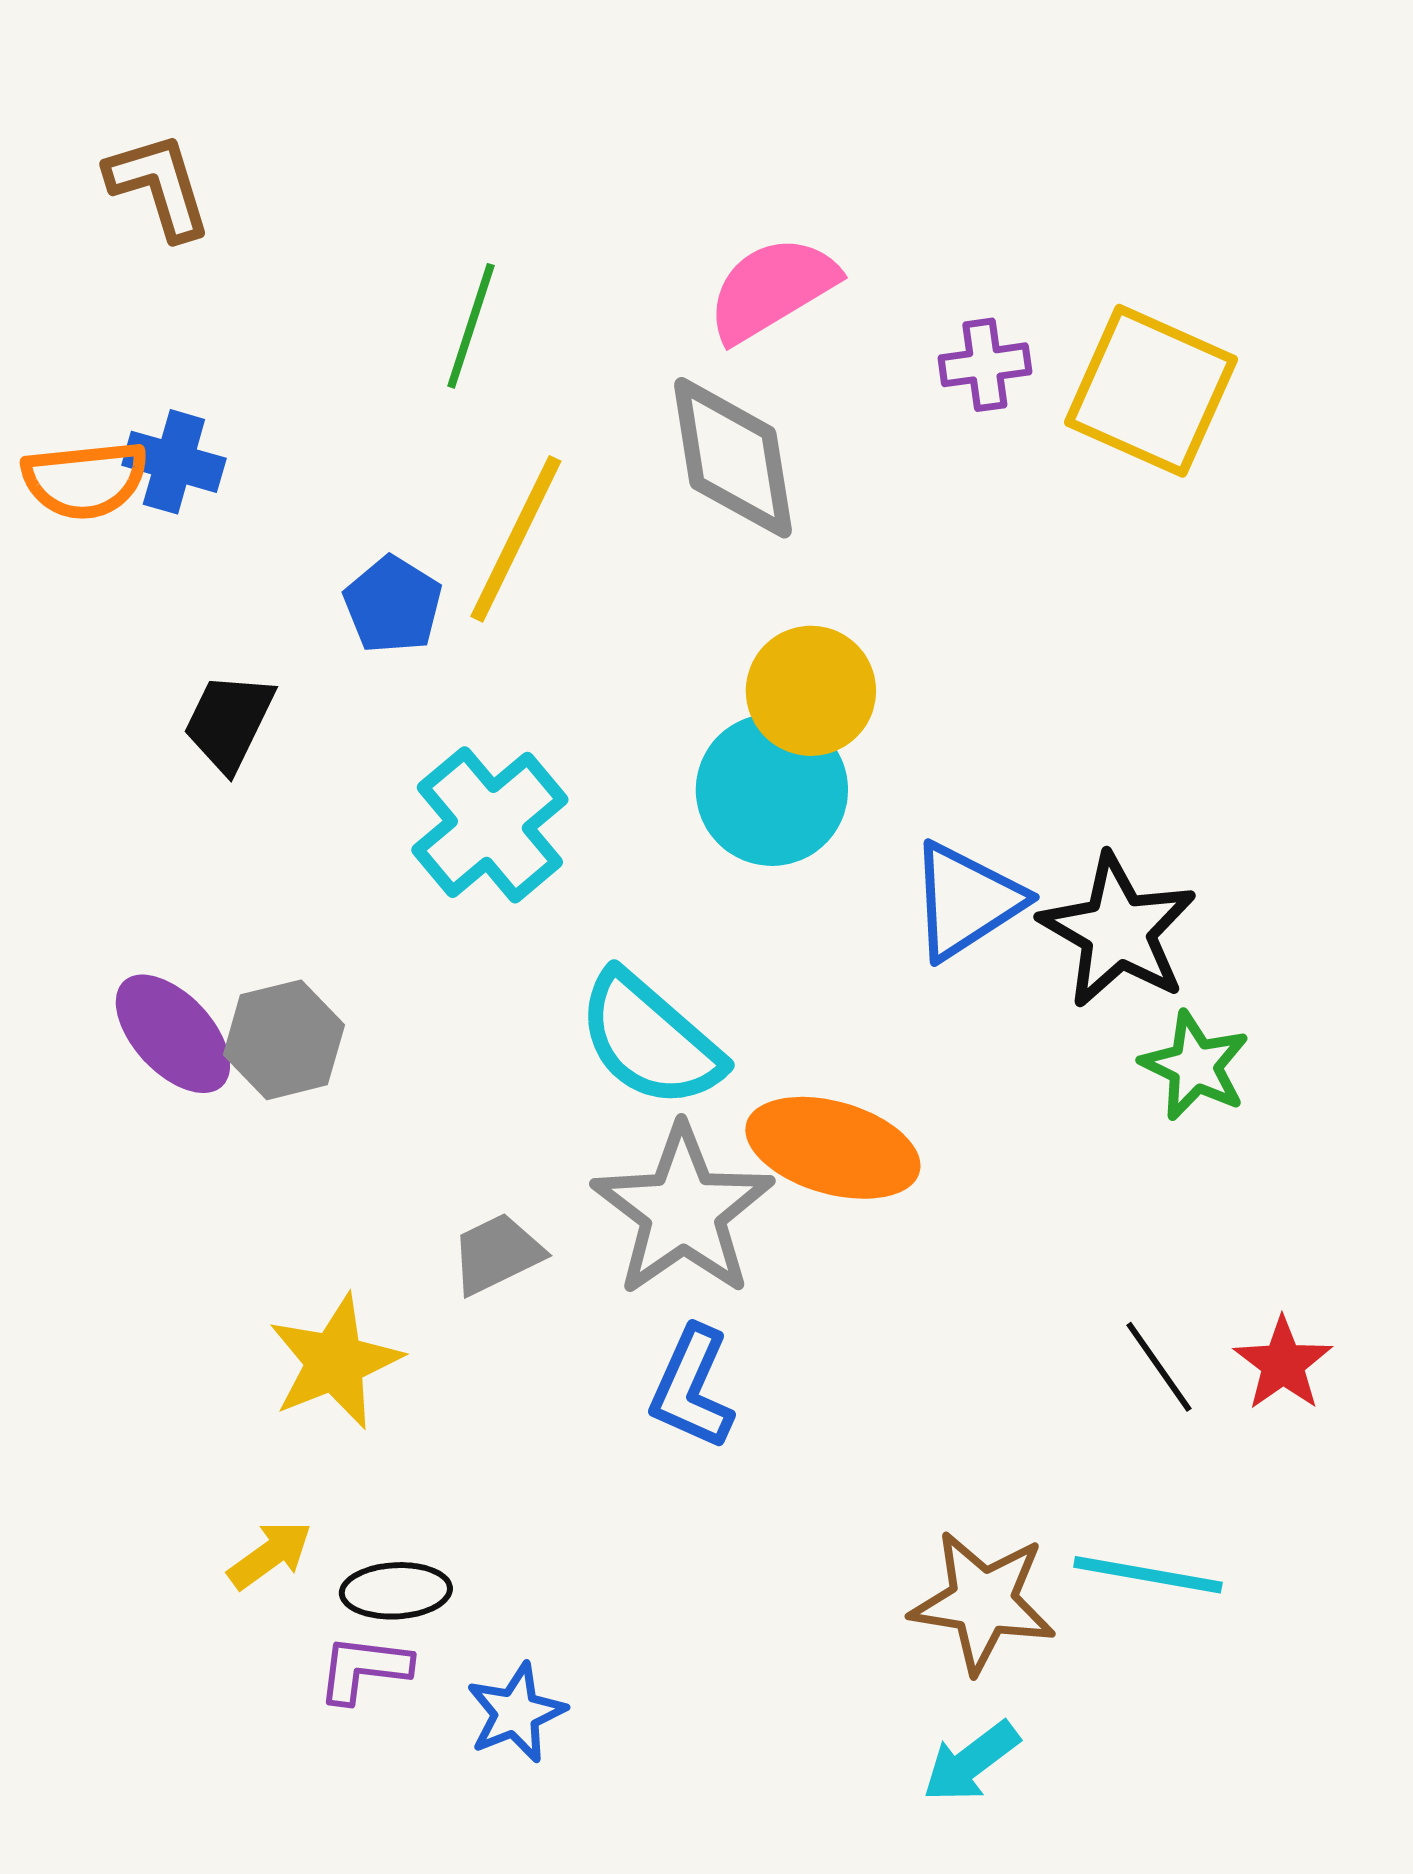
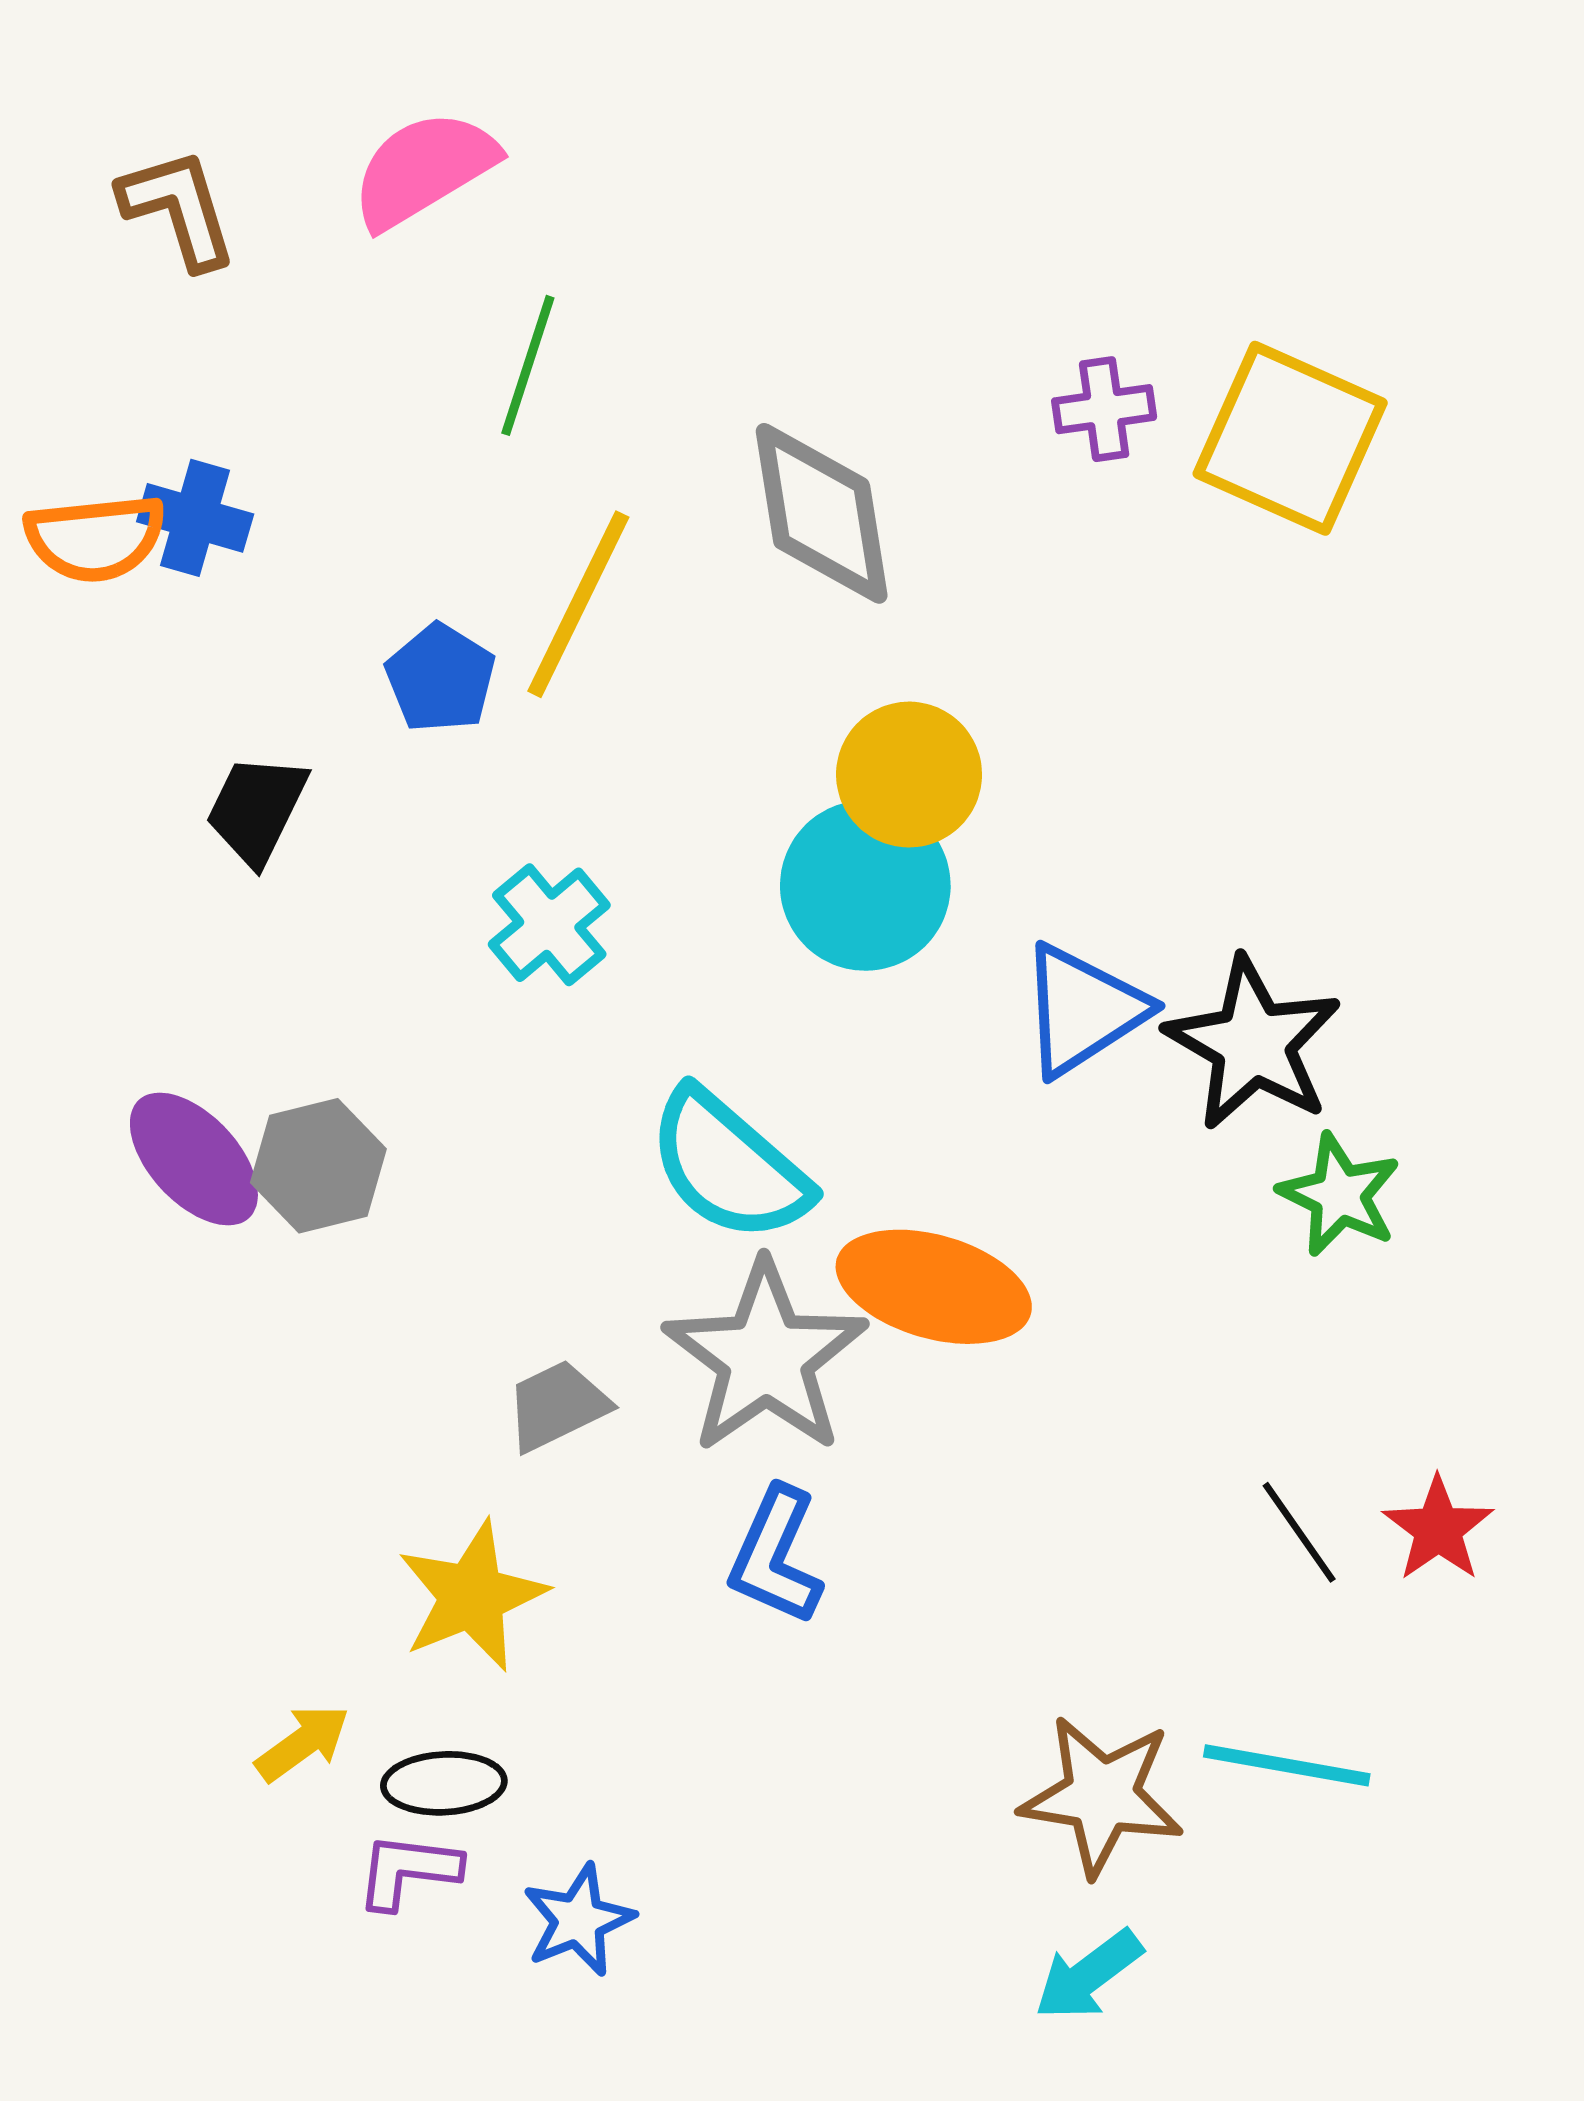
pink semicircle: (772, 289) -> (424, 169), moved
cyan cross: (490, 825) -> (549, 925), size x0.7
yellow star: (335, 1362) -> (472, 1596), moved

